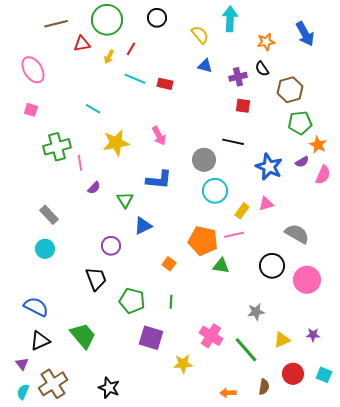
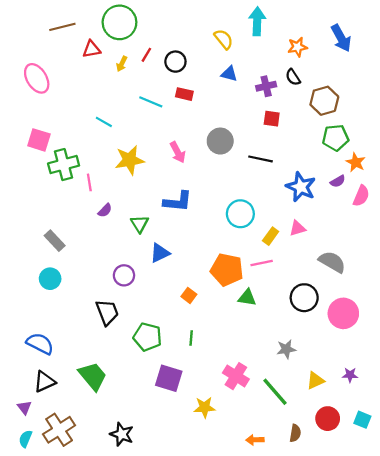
black circle: (157, 18) -> (175, 62), moved
cyan line: (135, 79) -> (151, 102), moved
pink square: (31, 110) -> (39, 140), moved, size x1.5
gray circle: (204, 160) -> (220, 141), moved

